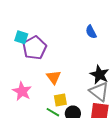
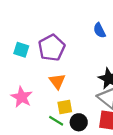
cyan square: (21, 37) -> (21, 50), moved
purple pentagon: (35, 48) -> (52, 48), moved

